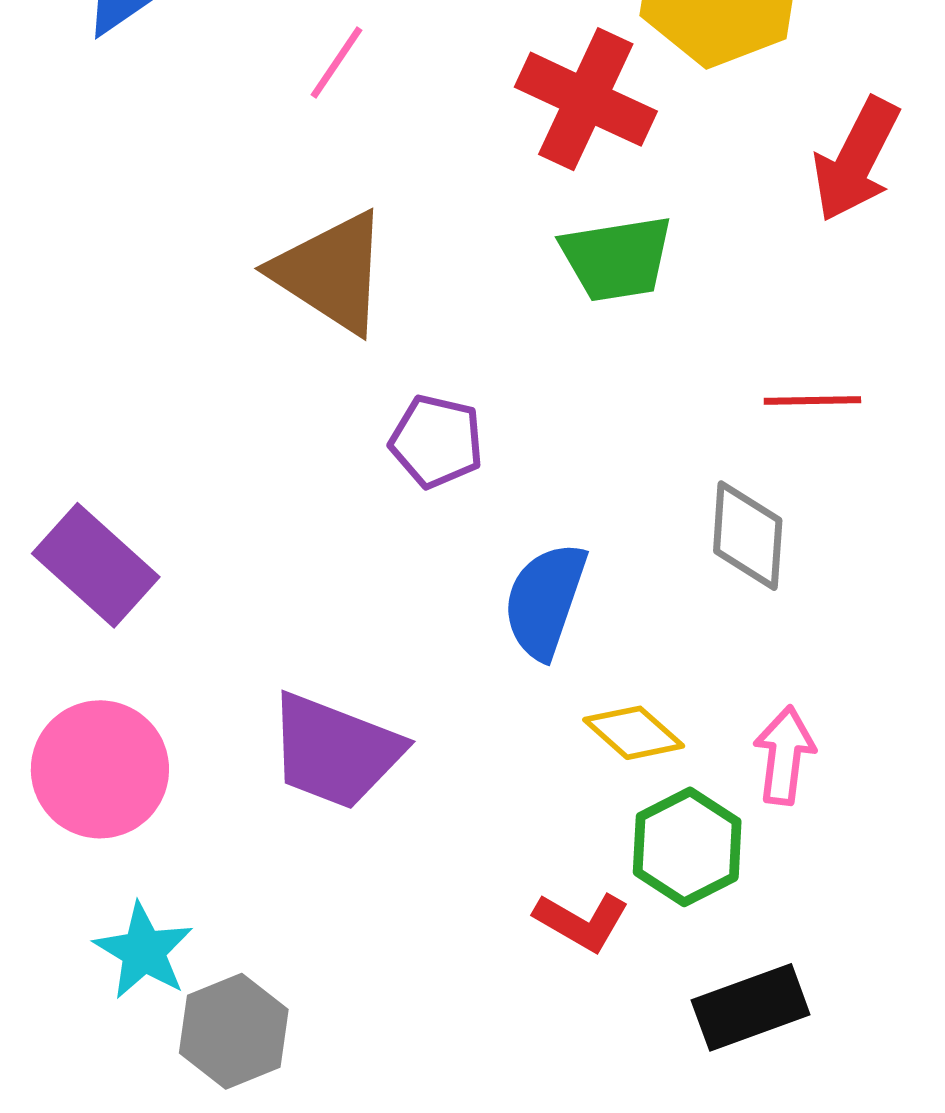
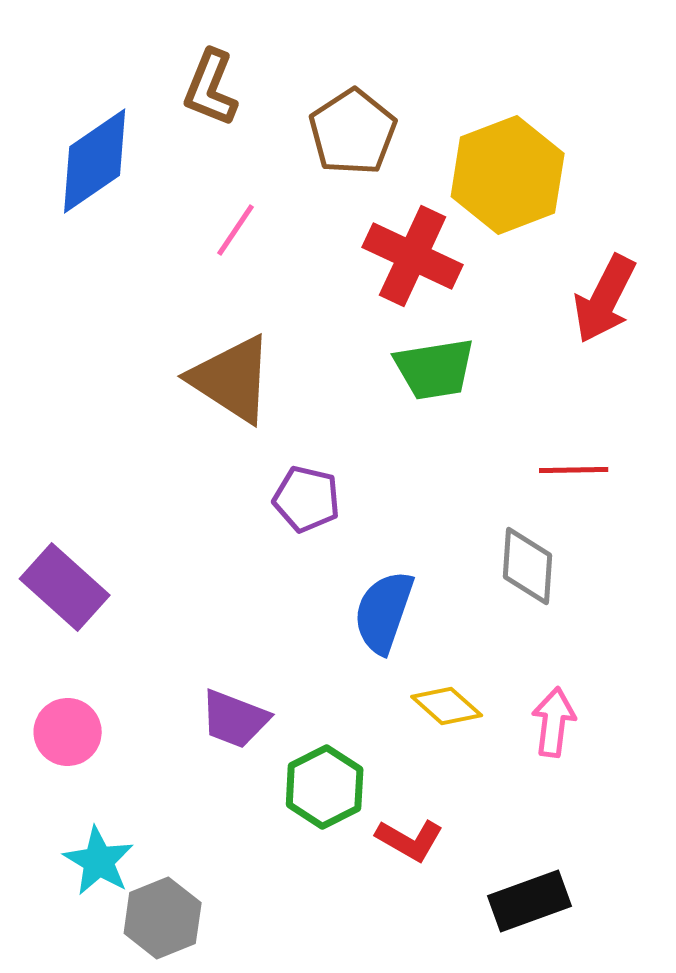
purple trapezoid: (335, 751) -> (235, 719), size x0.7
pink circle: (100, 769) -> (68, 732), size x0.7
green hexagon: (687, 847) -> (325, 787), moved

